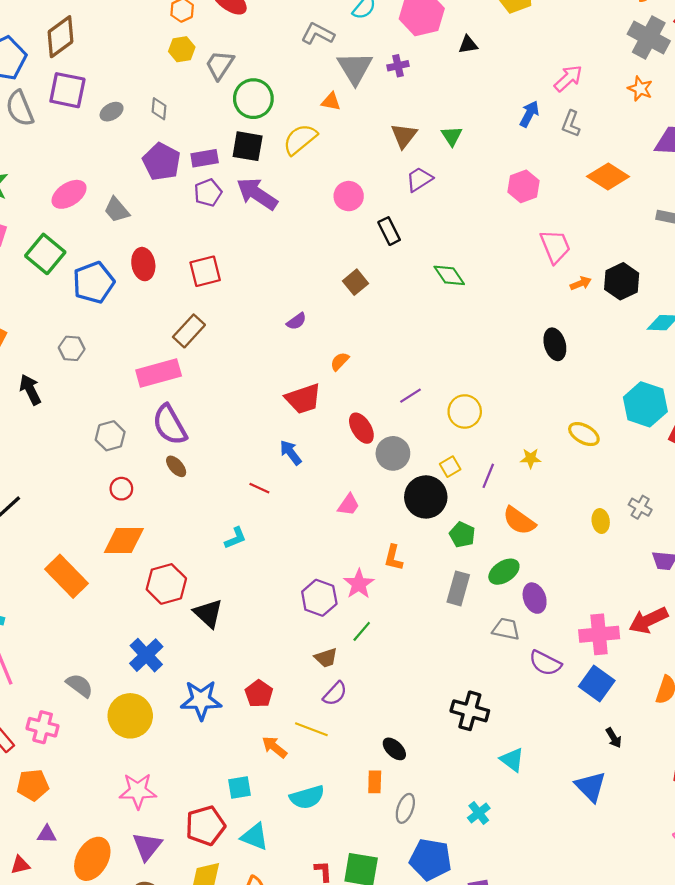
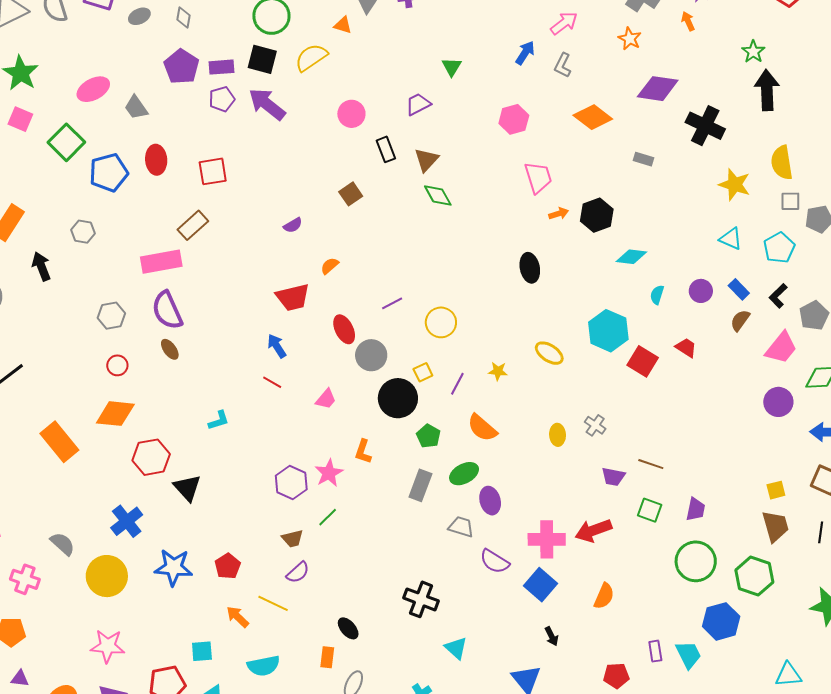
brown triangle: (404, 136) -> (426, 160), moved
red line: (259, 488) -> (272, 382), moved

